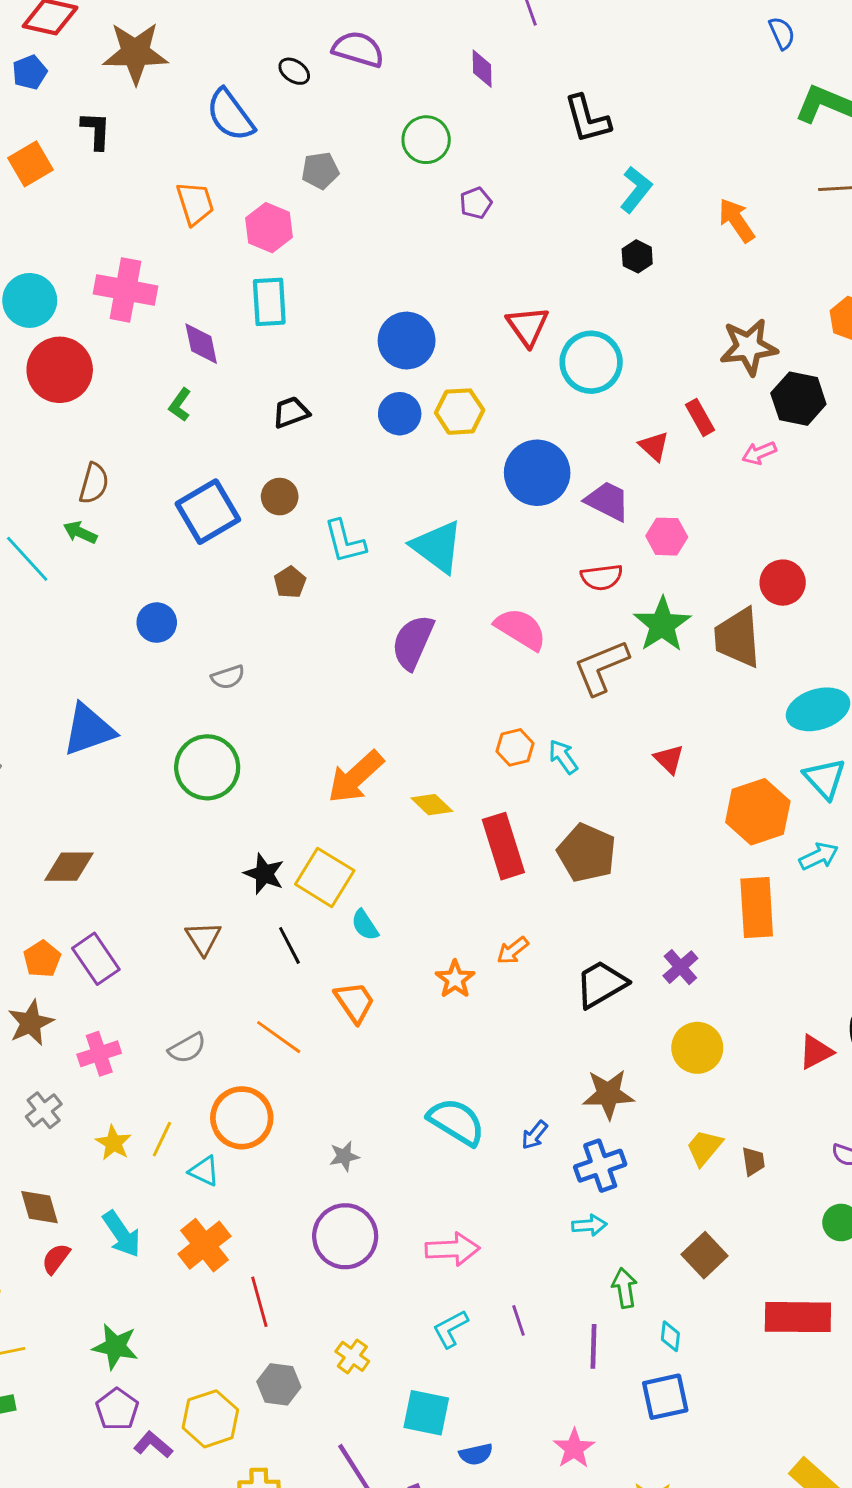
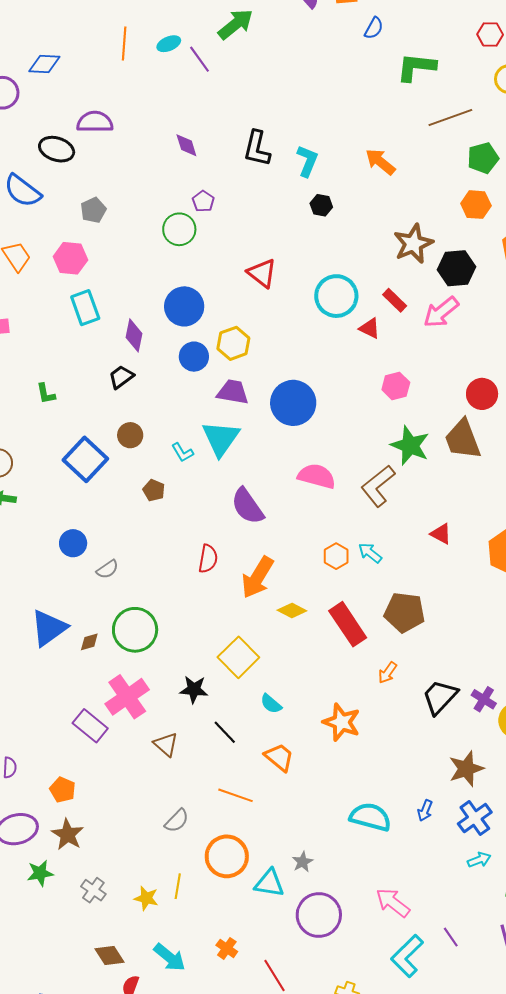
blue semicircle: (782, 33) -> (374, 28), turned 70
purple diamond: (482, 69) -> (186, 145), moved
black ellipse: (294, 71) -> (57, 149), size x1.6
black L-shape: (587, 119) -> (257, 148), moved, turned 45
green circle: (426, 140) -> (179, 229), moved
purple diamond: (201, 344) -> (134, 335), moved, turned 40
cyan circle: (591, 362) -> (336, 296), moved
green L-shape: (180, 405) -> (46, 394), turned -30
pink arrow: (759, 453) -> (441, 312), size x1.6
blue circle: (537, 473) -> (293, 403), moved
purple trapezoid: (607, 501) -> (233, 392), moved
cyan L-shape: (345, 542) -> (182, 452), size x0.7
cyan triangle: (437, 547) -> (221, 438), moved, turned 45
red semicircle: (602, 577) -> (208, 559), moved, turned -56
purple semicircle: (413, 642) -> (247, 506), turned -42
gray semicircle: (228, 677) -> (107, 569), moved
orange arrow: (356, 777) -> (257, 577), moved
brown diamond: (69, 867) -> (89, 642), moved, size x0.6
yellow square: (325, 877) -> (238, 657), moved, turned 30
orange arrow: (513, 951) -> (388, 673), moved
purple rectangle: (96, 959) -> (90, 726), moved
purple cross: (680, 967) -> (484, 699), moved
orange star: (455, 979) -> (342, 722), size x1.4
pink cross: (99, 1054) -> (127, 697), moved, size x1.5
cyan triangle: (204, 1171) -> (269, 883), moved, size x1.4
orange cross: (204, 1245) -> (227, 948), size x0.6
pink arrow: (452, 1249) -> (393, 903), turned -123
cyan L-shape: (451, 1329) -> (407, 956), size x1.5

